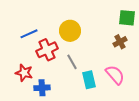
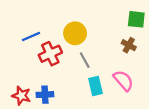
brown cross: (120, 42) -> (129, 45), turned -32
gray line: (72, 62) -> (85, 60), moved
red star: (24, 73) -> (21, 96), moved

